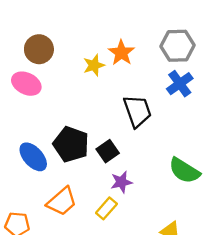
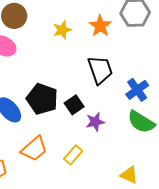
orange star: (121, 53) -> (100, 26), moved
blue cross: (180, 84) -> (137, 90), moved
purple star: (121, 182) -> (95, 122), moved

